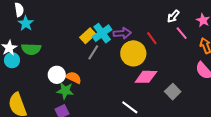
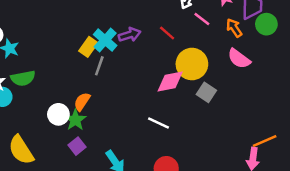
yellow circle: (133, 53) -> (192, 64), moved
white circle: (57, 75) -> (58, 114), moved
orange semicircle: (74, 78) -> (82, 102), turned -70
green star: (65, 91) -> (75, 120), turned -30

